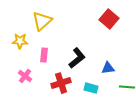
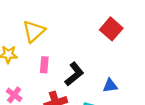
pink rectangle: (44, 55) -> (44, 65), moved

